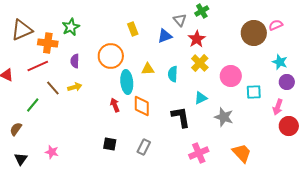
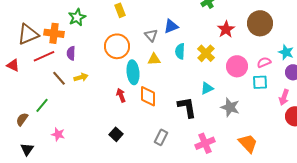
gray triangle: (180, 20) -> (151, 35), moved
pink semicircle: (276, 25) -> (264, 62), moved
yellow rectangle: (133, 29) -> (120, 10), moved
brown triangle: (22, 30) -> (28, 34), moved
red star: (197, 39) -> (226, 29), moved
purple semicircle: (75, 61) -> (71, 53), moved
cyan semicircle: (173, 74) -> (180, 51), moved
green line: (33, 105) -> (42, 105), moved
black square: (110, 144) -> (116, 134), turned 32
gray rectangle: (144, 147) -> (161, 137), moved
pink star: (52, 152) -> (58, 134), moved

